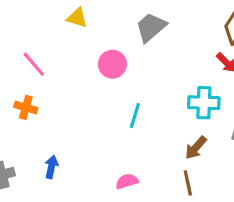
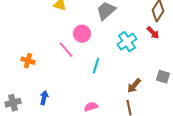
pink line: (34, 64) -> (66, 50), moved
cyan cross: (204, 103) -> (127, 42), moved, turned -36

